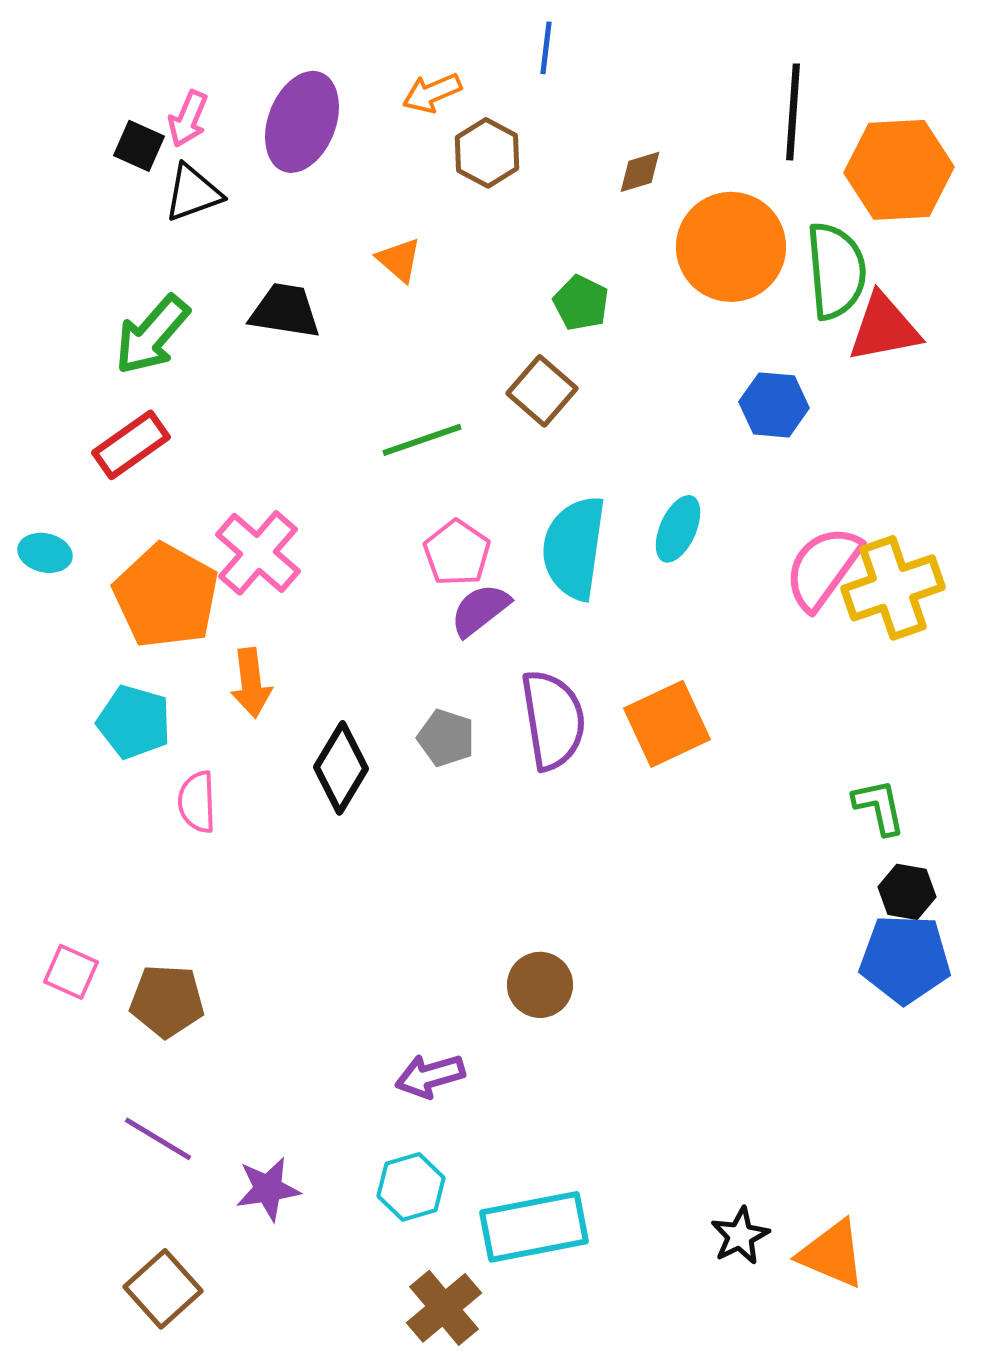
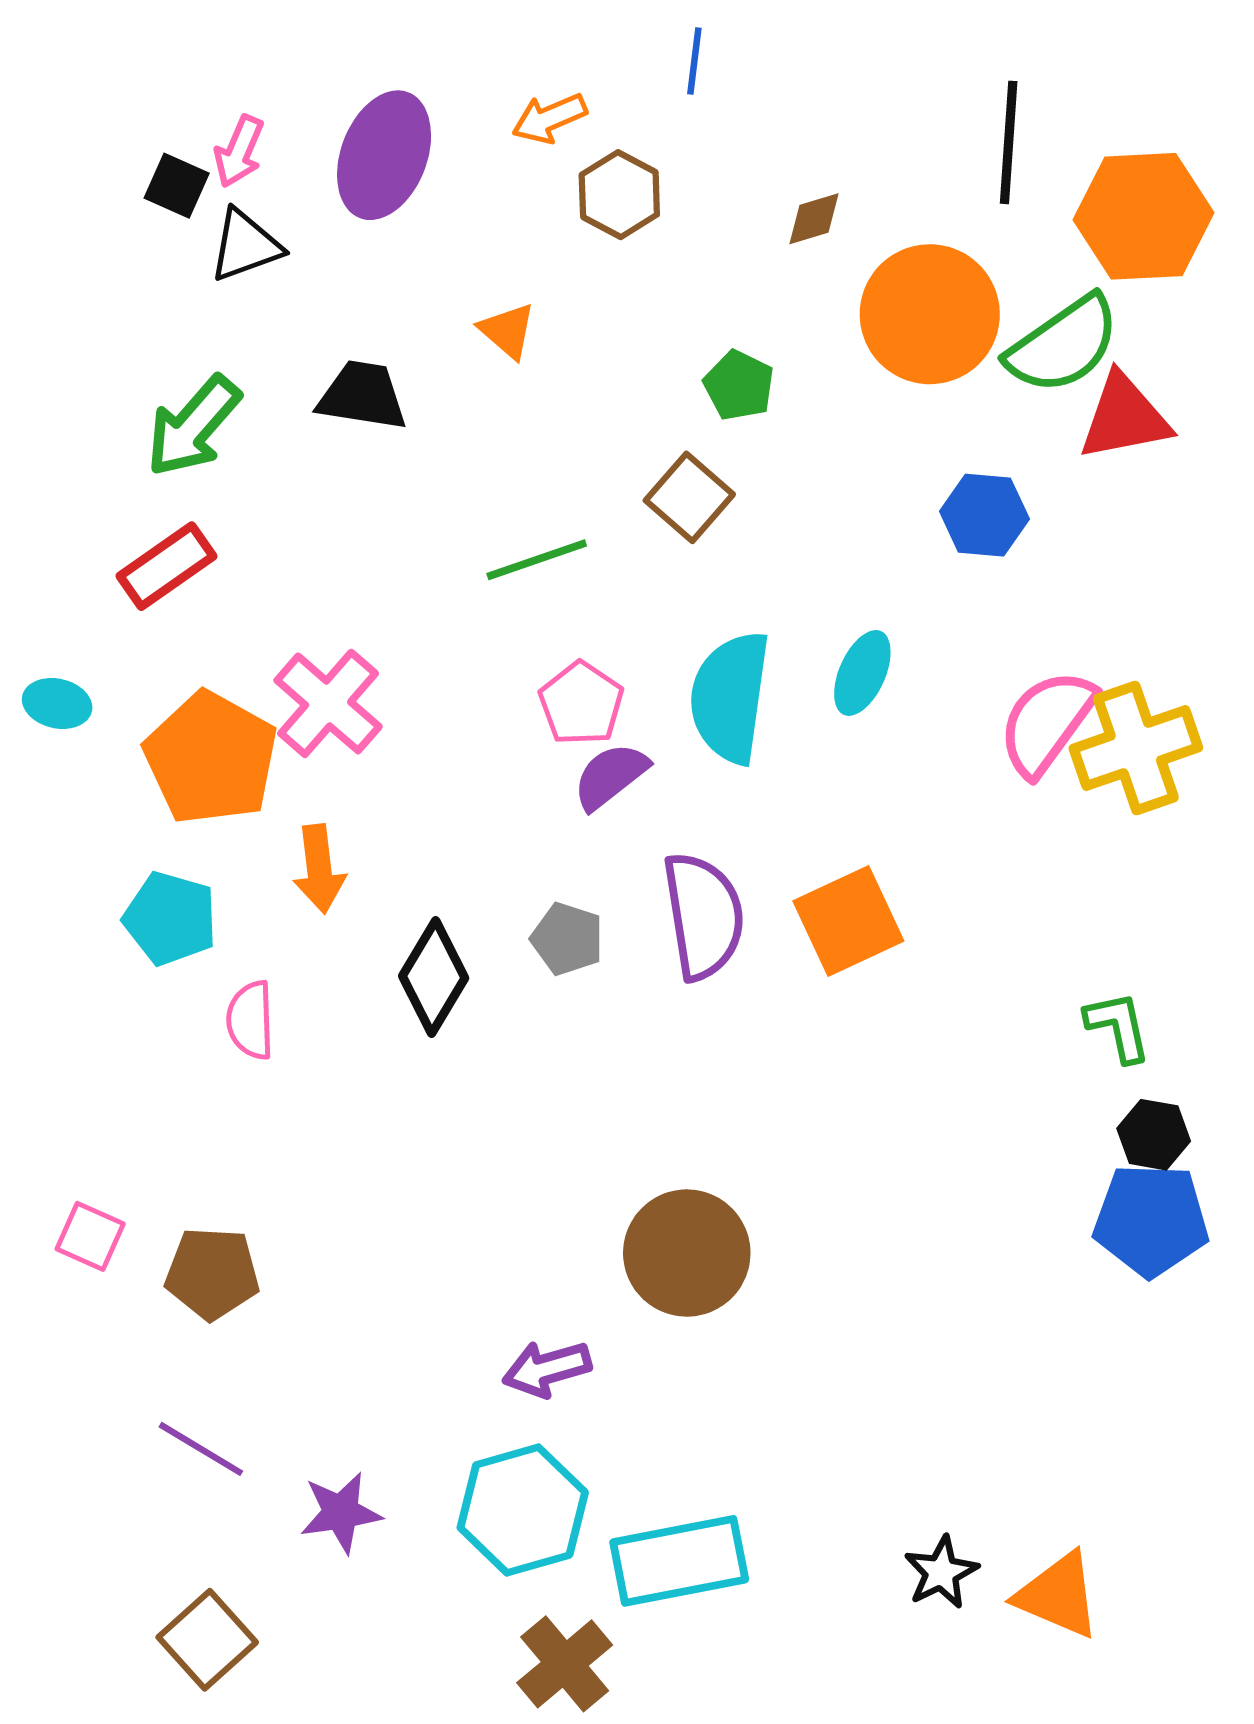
green semicircle: (836, 271) -> (1063, 345), turned 60
brown circle: (540, 985) -> (687, 1253), size x1.5
cyan hexagon: (411, 1187) -> (523, 1510), size x1.5

